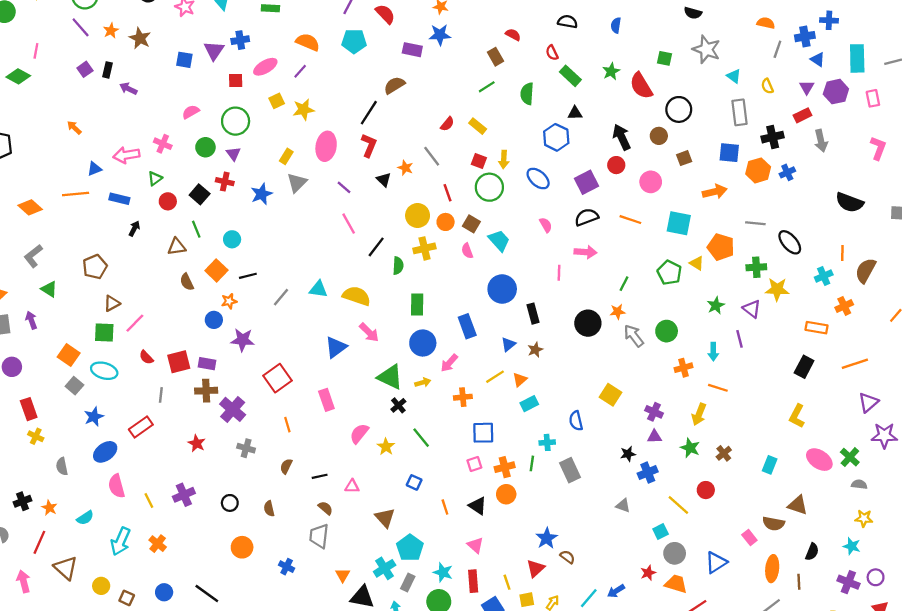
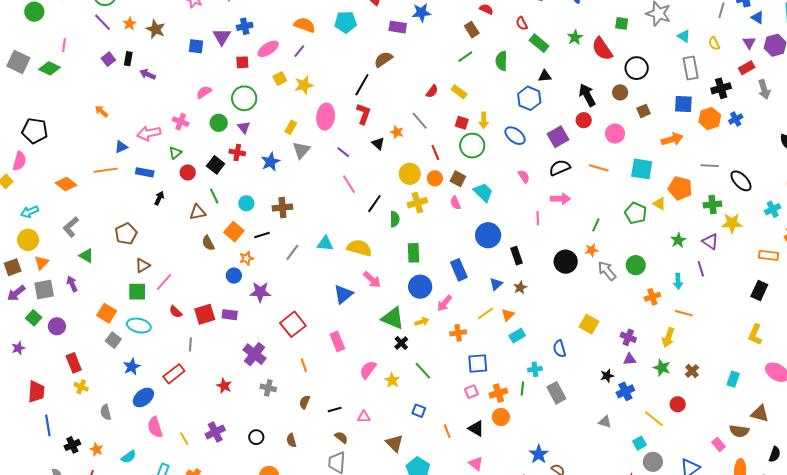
brown cross: (206, 391) -> (282, 208), moved

